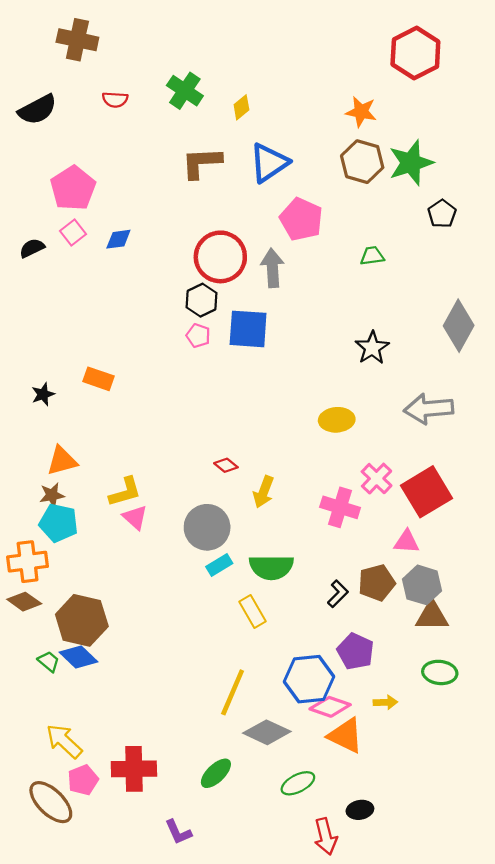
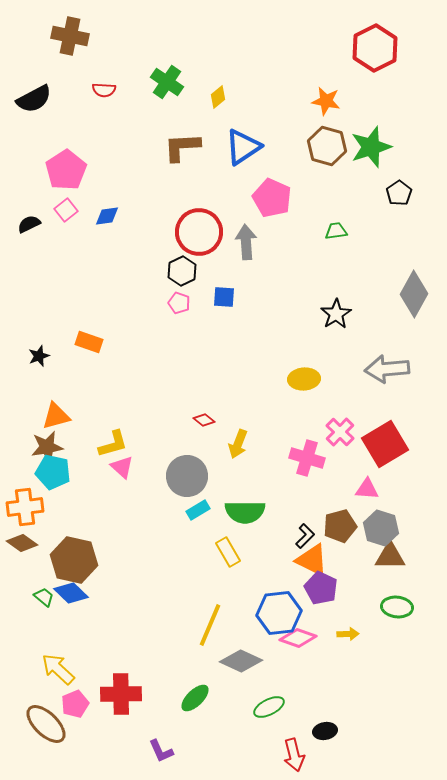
blue square: (248, 329) -> (224, 297), size x0.6
brown star: (52, 495) -> (47, 447), size x1.4
orange triangle: (346, 736) -> (312, 560), moved

